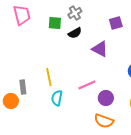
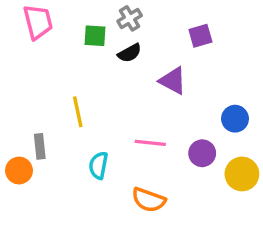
yellow line: (49, 77) -> (78, 112), moved
pink line: (87, 85) -> (150, 143), turned 30
purple circle: (106, 98) -> (202, 153), moved
orange semicircle: (104, 121) -> (149, 200), moved

